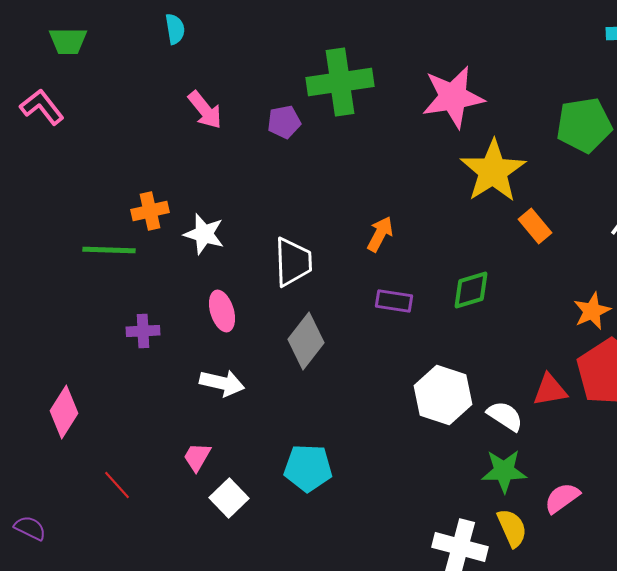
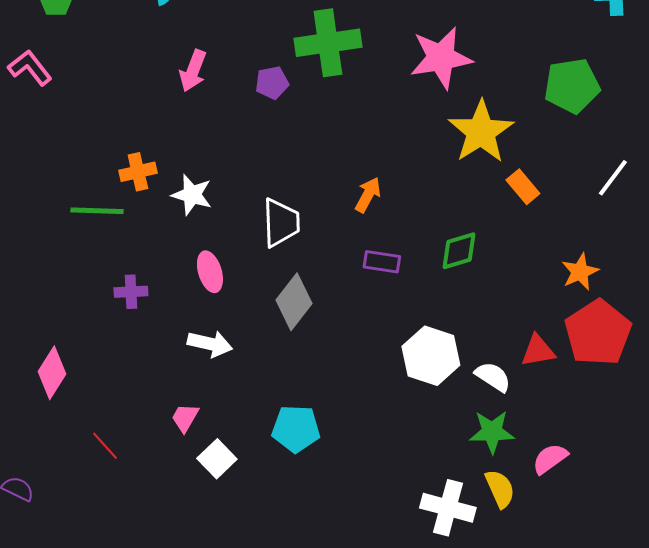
pink arrow: (205, 110) -> (193, 71), turned 60

